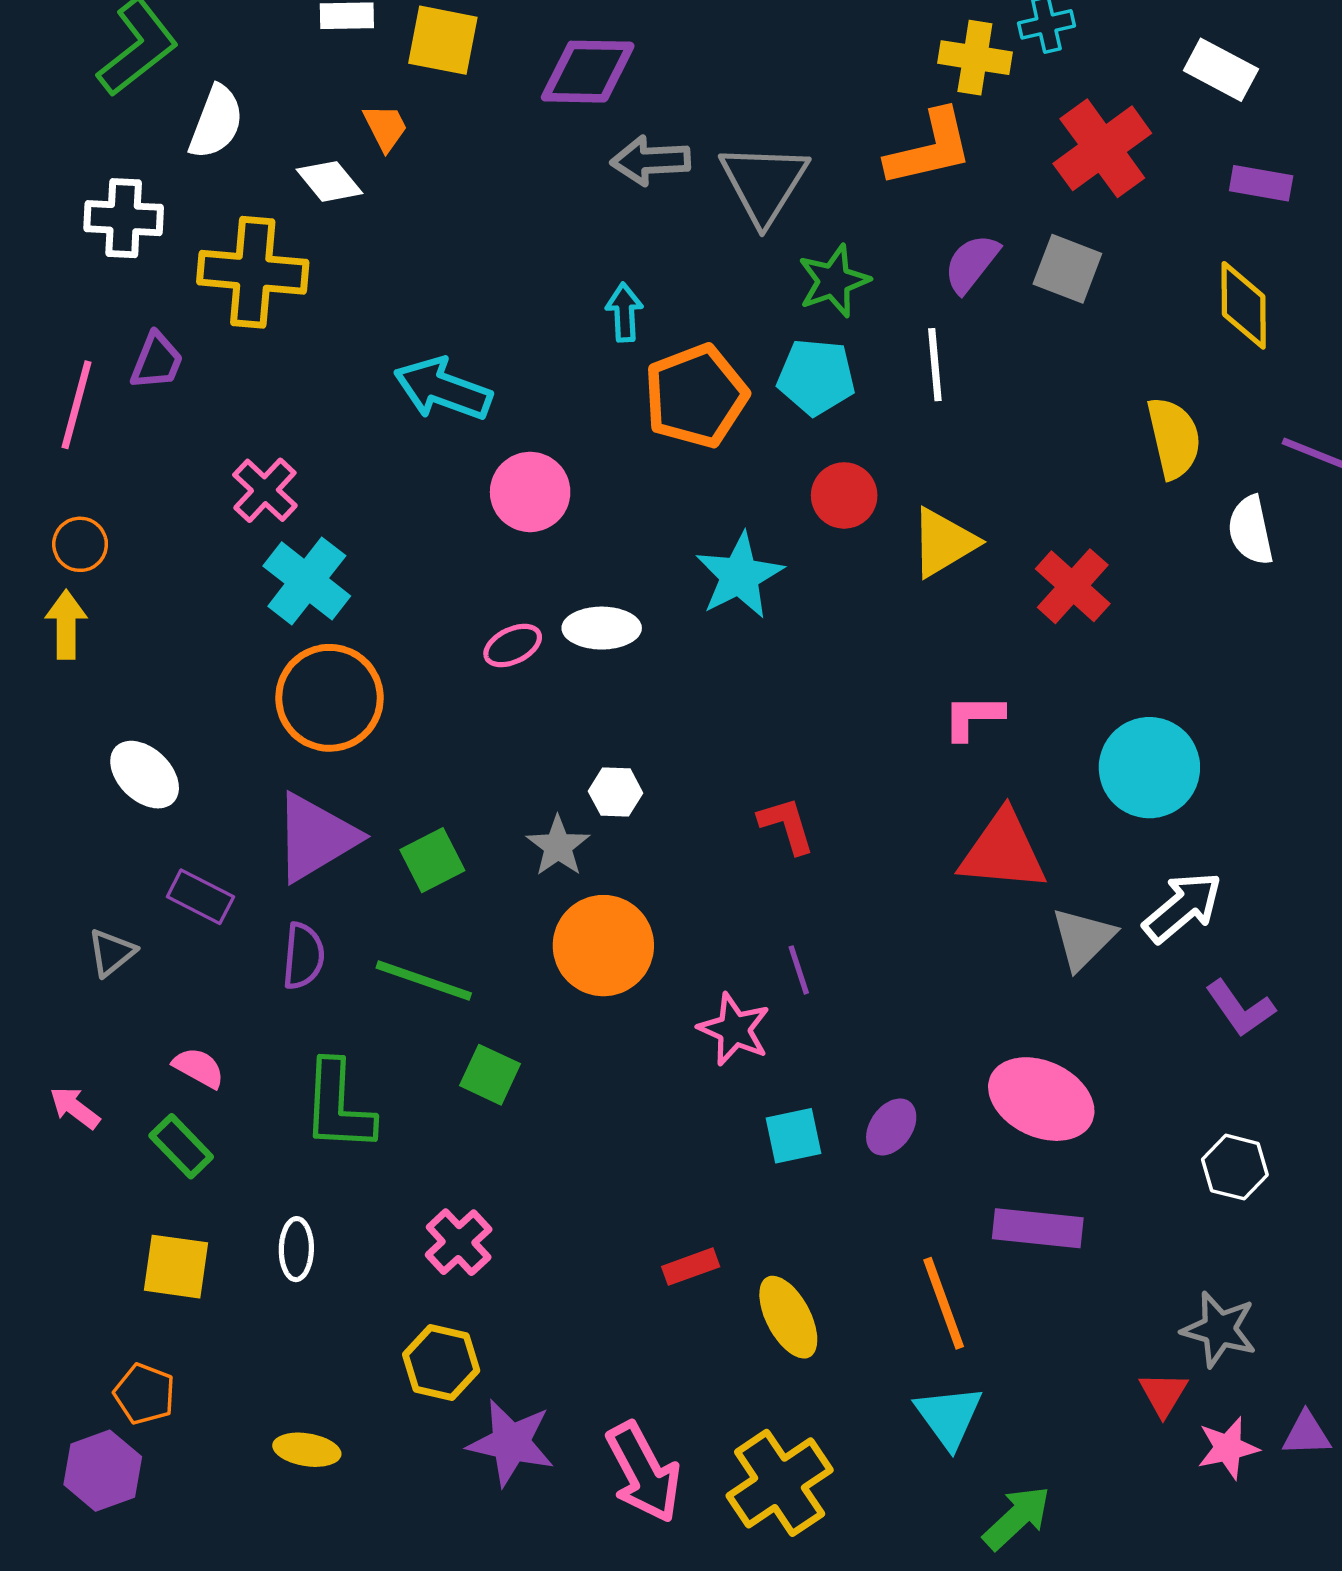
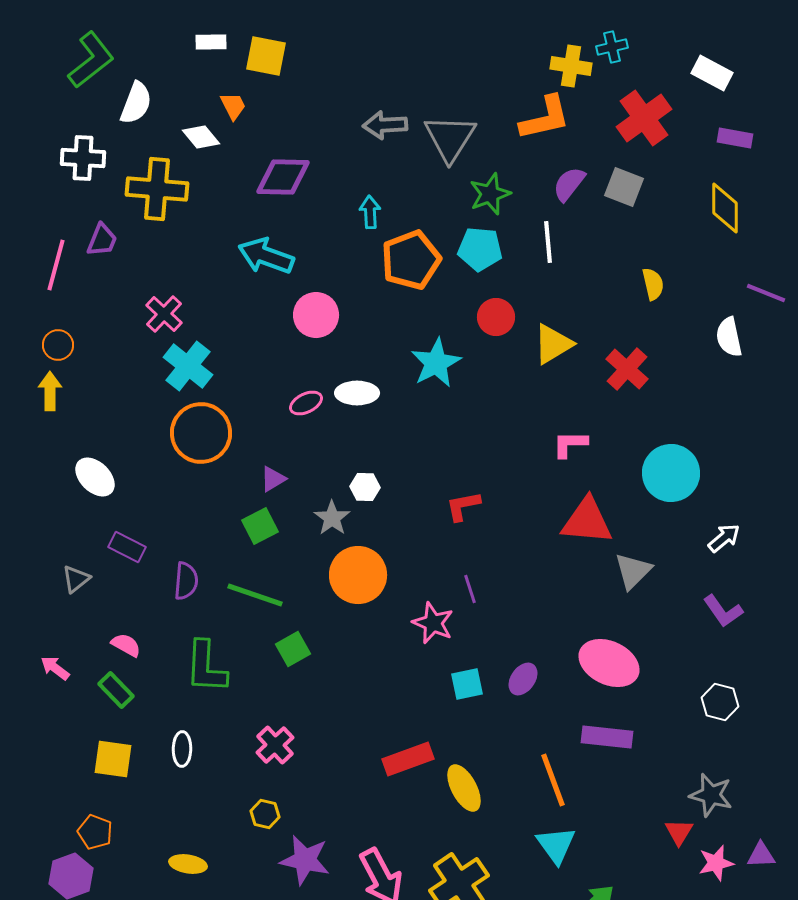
purple diamond: (588, 72) -> (283, 177), moved
yellow semicircle: (1174, 438) -> (653, 284), moved, size x0.7
red L-shape: (787, 825) -> (463, 506), turned -84
purple triangle: (316, 837) -> (273, 479), moved, size x0.5
white arrow: (1183, 907) -> (724, 538), moved, size x0.7
green square: (490, 1075) -> (293, 649), turned 36
red rectangle: (691, 1267) -> (408, 759), size x1.6
yellow hexagon: (441, 1362) -> (265, 814), size x0.7

